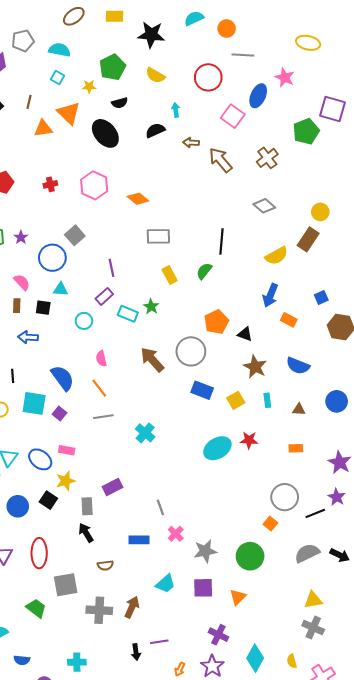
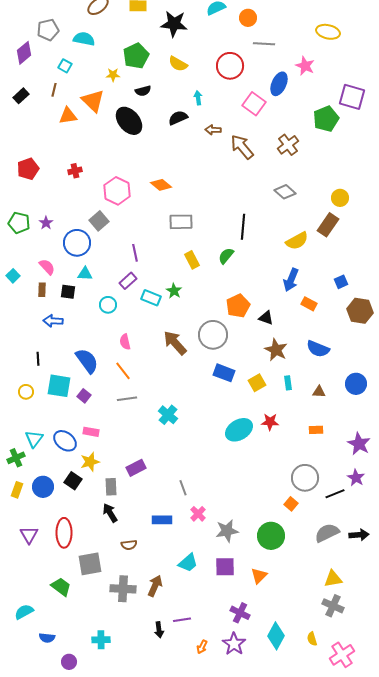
cyan square: (57, 77) -> (65, 66), moved
pink hexagon: (94, 185) -> (117, 191), moved
black arrow: (340, 555) -> (359, 535), turned -30

